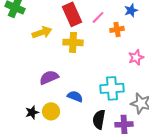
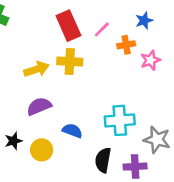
yellow arrow: (42, 32) -> (36, 69), moved
pink star: (136, 57) -> (150, 60), moved
black star: (32, 112) -> (13, 141), moved

